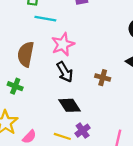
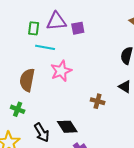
black arrow: (65, 72) -> (42, 132), moved

